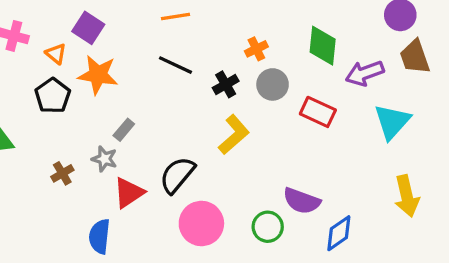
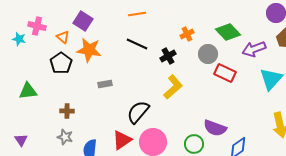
green diamond: (323, 46) -> (228, 32), turned -50
gray circle: (273, 84) -> (208, 54), moved
gray rectangle: (124, 130) -> (105, 84), turned 40
gray star: (104, 159) -> (65, 137), moved
brown cross: (62, 173) -> (67, 111), turned 32
red triangle: (129, 193) -> (122, 140), moved

